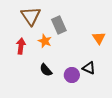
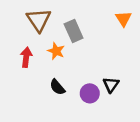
orange triangle: (99, 38) -> (123, 19), moved
black triangle: (89, 68) -> (111, 85), turned 40

